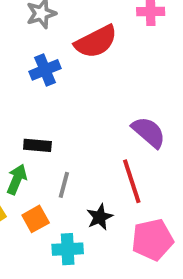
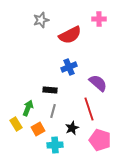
blue cross: (45, 70) -> (69, 67), moved
black rectangle: (37, 145) -> (50, 90), moved
pink pentagon: (152, 240) -> (100, 140), turned 30

